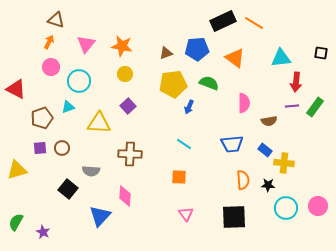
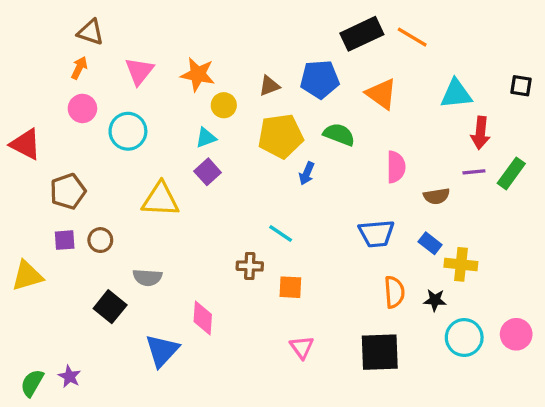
yellow circle: (125, 74) -> (224, 105), moved
cyan triangle: (68, 107) -> (206, 138), moved
cyan line: (184, 144) -> (281, 234), moved
brown cross: (130, 154) -> (250, 266), moved, size x0.7
green semicircle: (16, 222) -> (32, 383), moved

